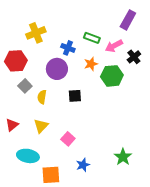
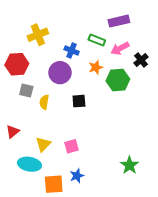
purple rectangle: (128, 20) -> (119, 21), moved, turned 48
gray square: (25, 86) -> (26, 91), turned -32
yellow triangle: (41, 126) -> (43, 144), moved
pink square: (68, 139) -> (72, 146), turned 32
blue star: (83, 165) -> (77, 176), moved

